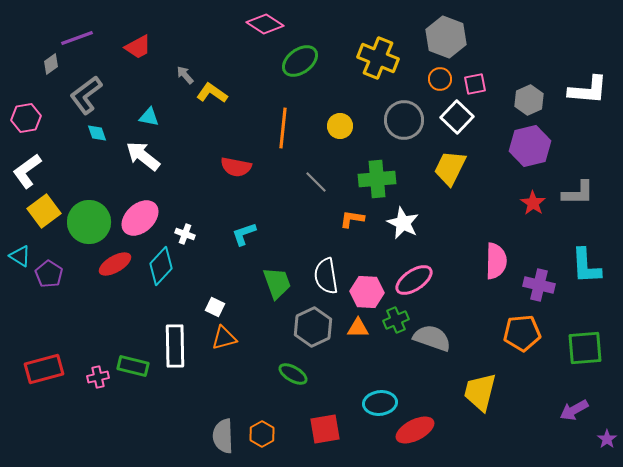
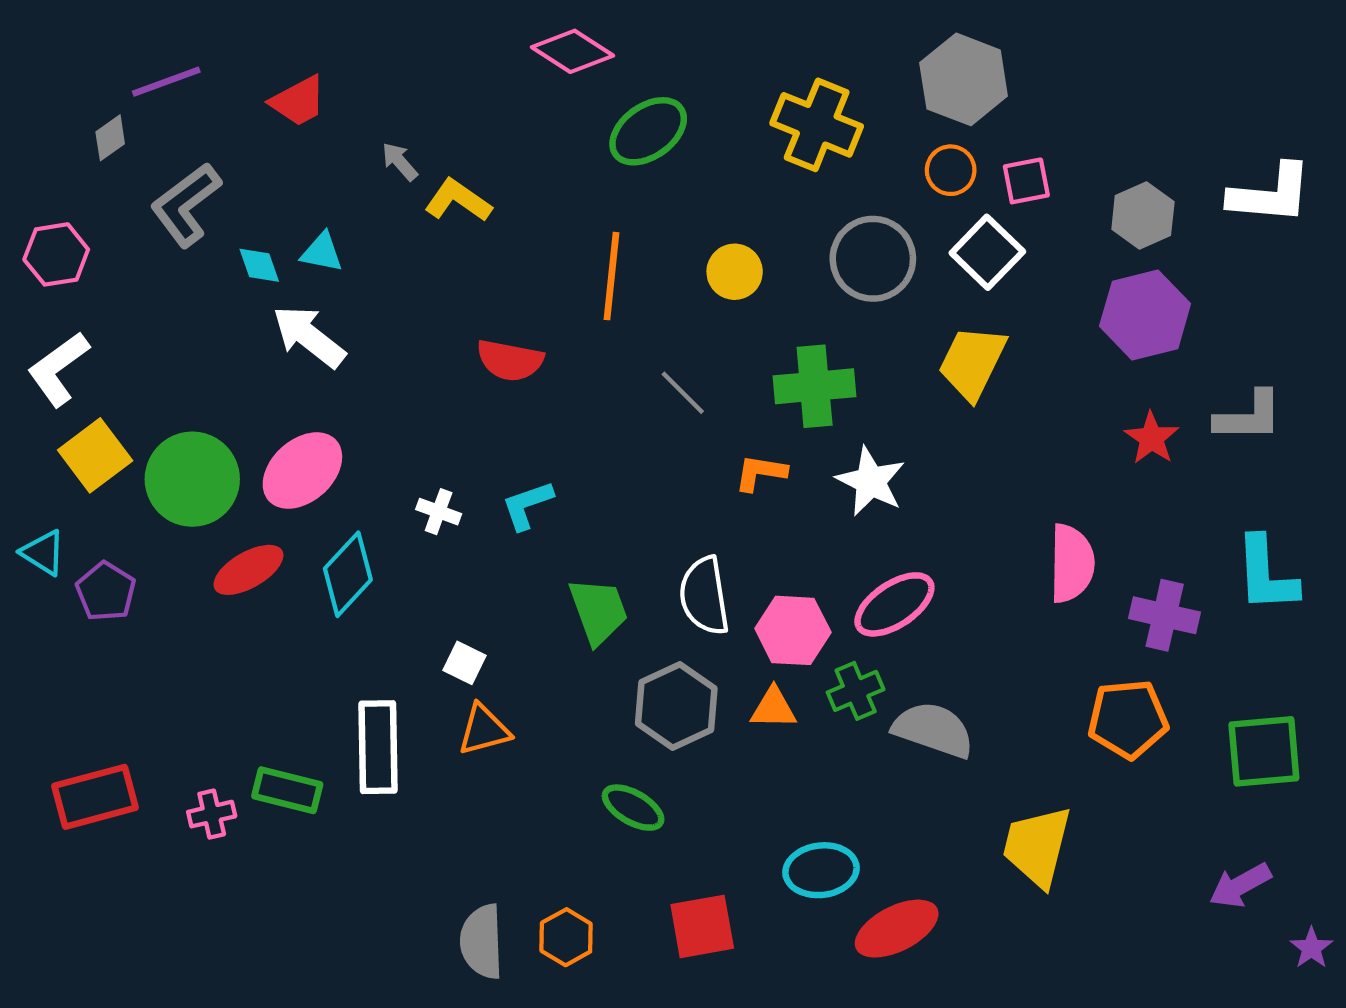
cyan diamond: (97, 133) -> (259, 265), moved
white cross: (185, 234) -> (439, 512), moved

